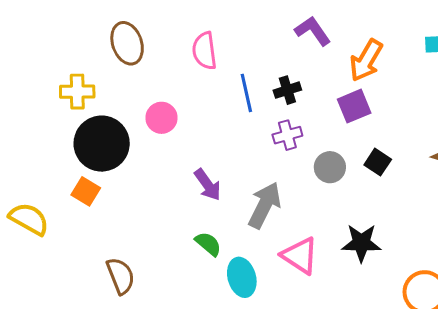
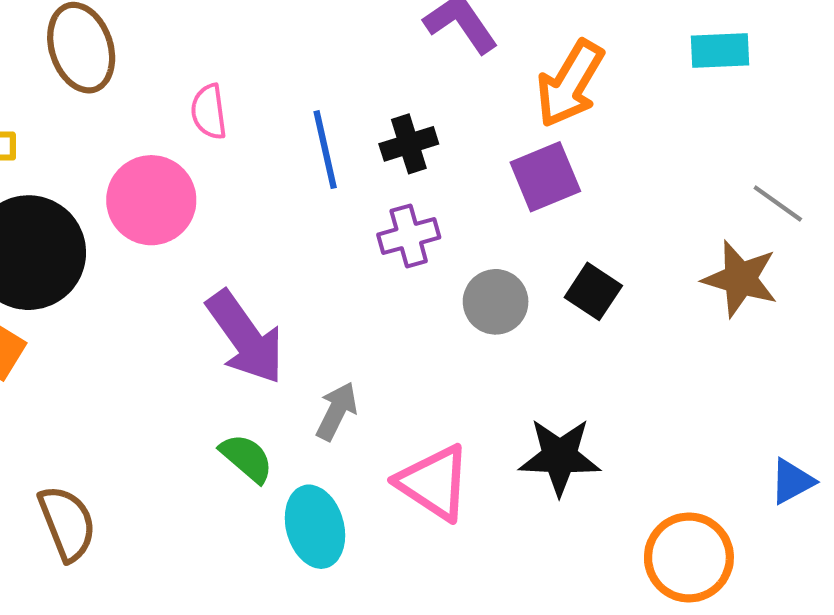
pink semicircle: (204, 51) -> (209, 112), moved, size x0.7
pink circle: (161, 118) -> (151, 200), size x1.4
purple arrow: (208, 185) -> (245, 337), size x1.4
gray arrow: (265, 205) -> (337, 411), moved, size x0.6

